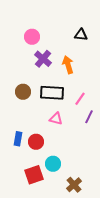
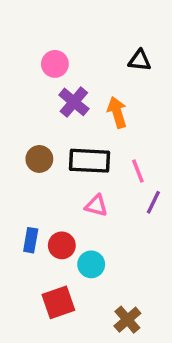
pink line: (80, 99) -> (138, 171), turned -56
cyan circle: (53, 164) -> (91, 264), moved

